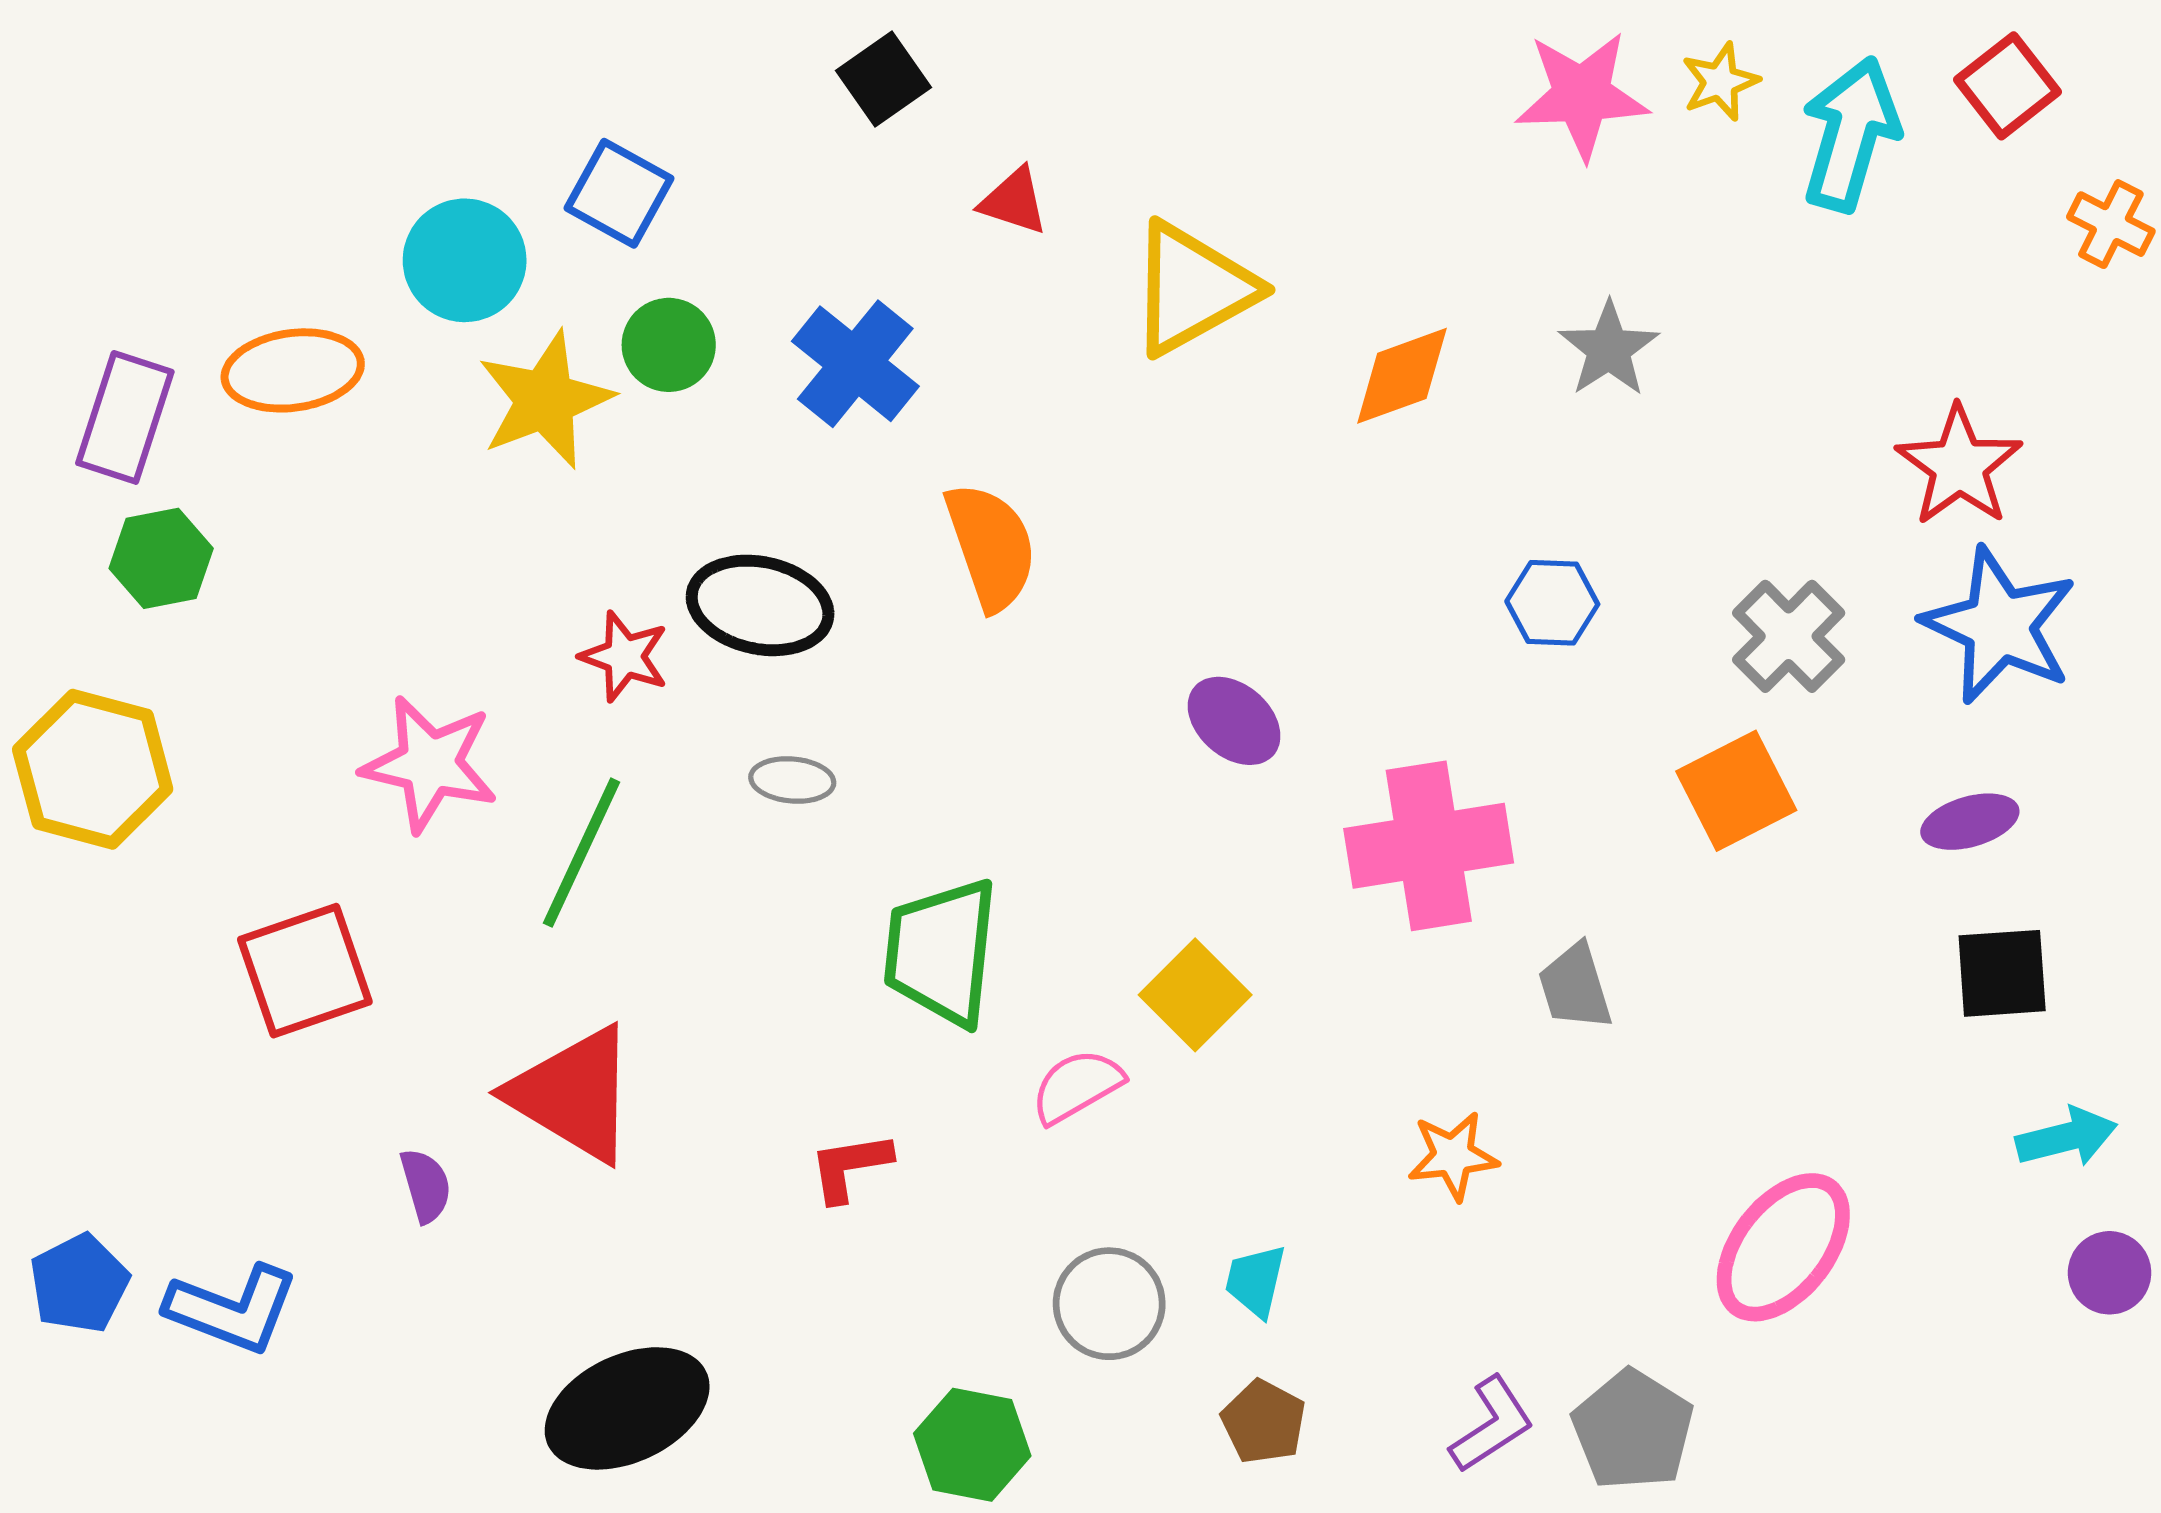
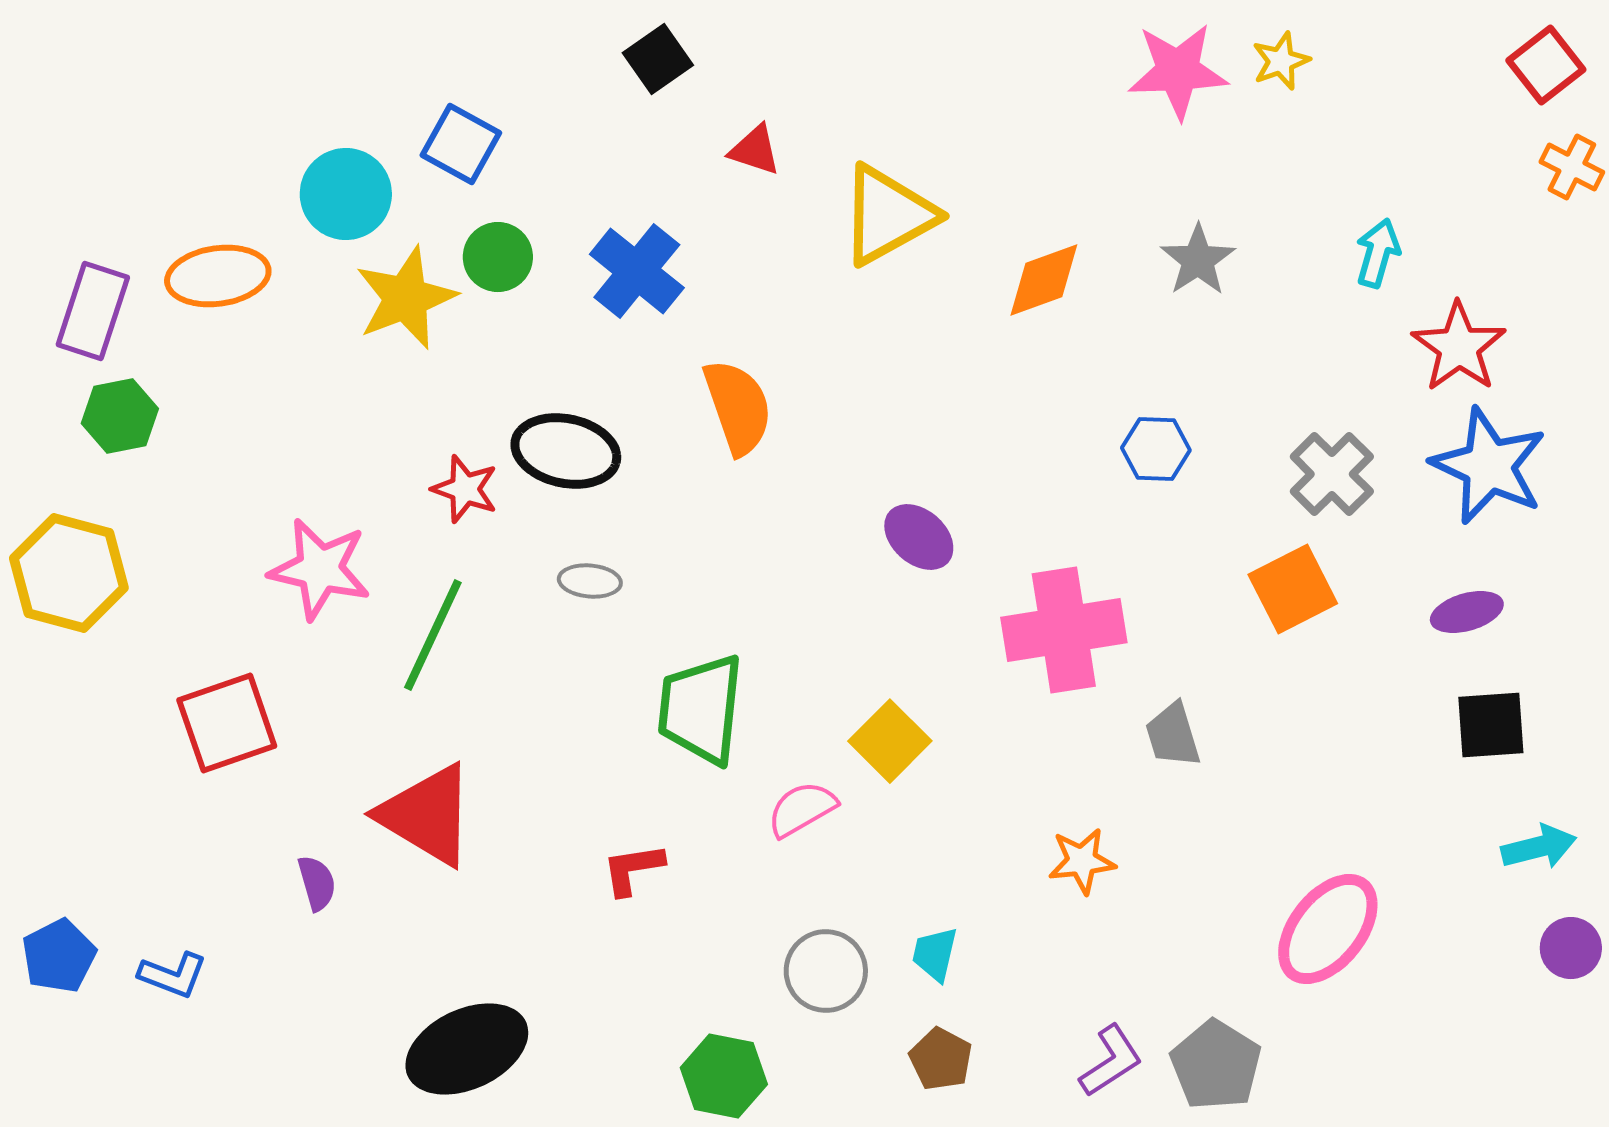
red square: (2007, 86) -> (1546, 65), moved
cyan arrow: (1850, 134) -> (1378, 253), moved, size x0.6
blue L-shape: (232, 1309) -> (173, 975), size x0.7

